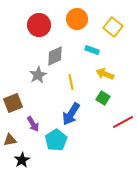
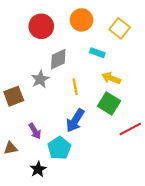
green square: (103, 98) -> (109, 104), size x1.5
brown square: (13, 103) -> (14, 96), moved
black star: (22, 160) -> (38, 169), moved

